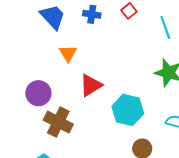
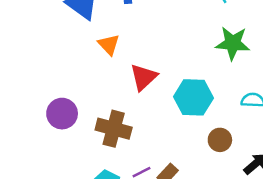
purple circle: (38, 93) -> (62, 114), moved

